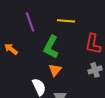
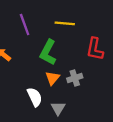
gray cross: (95, 70) -> (75, 78), moved

